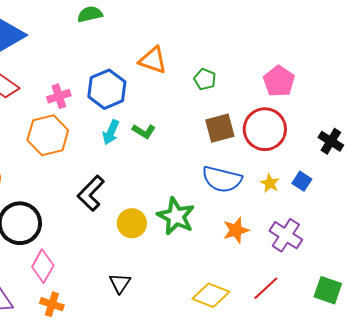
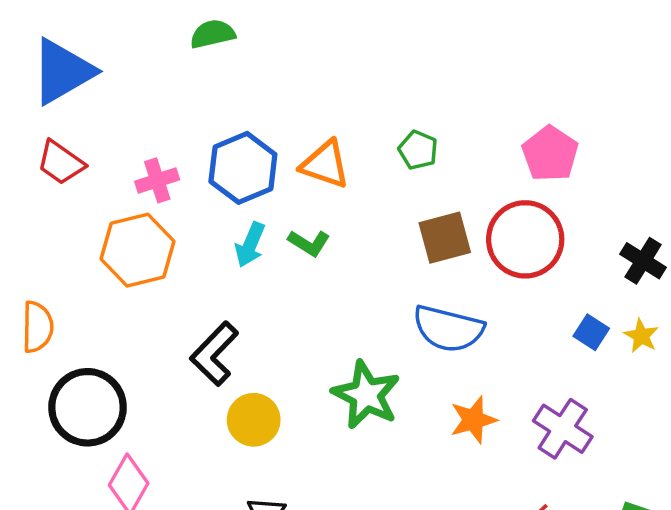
orange triangle: (153, 60) -> (325, 164), moved
yellow star: (270, 183) -> (641, 336), moved
yellow circle: (132, 223) -> (254, 420), moved

